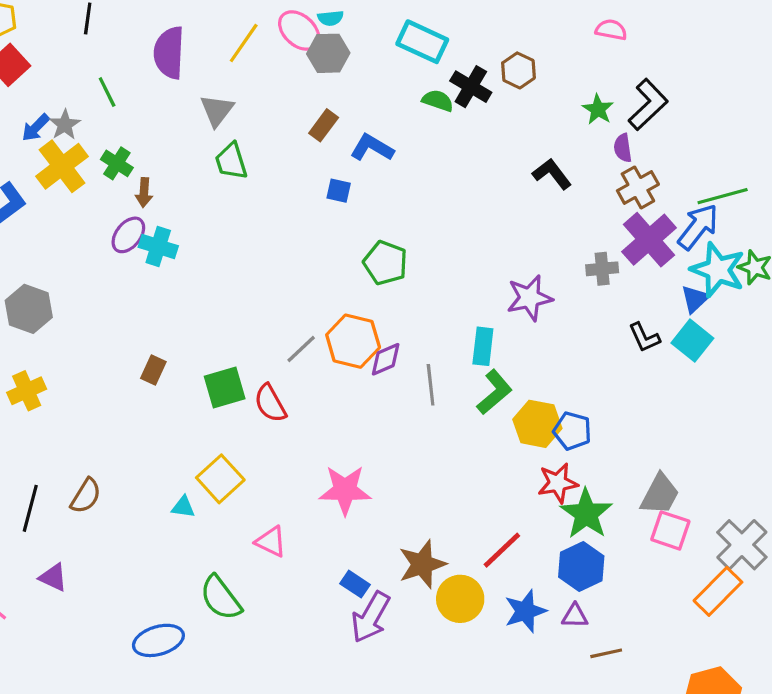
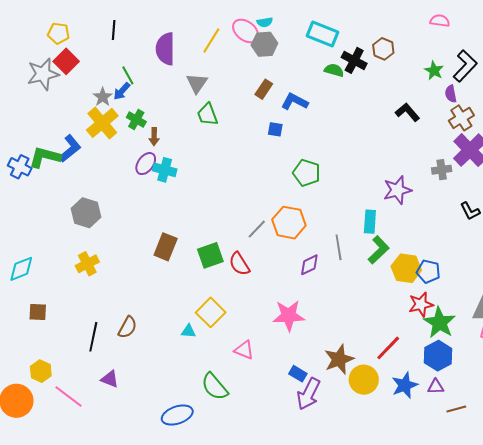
blue arrow: (36, 128) -> (122, 91), moved
purple diamond: (386, 359) -> (309, 265), moved
brown rectangle: (153, 370) -> (166, 247), size x1.5

